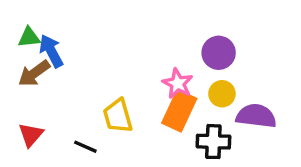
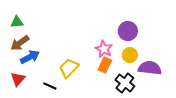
blue arrow: (51, 51) -> (30, 57), moved, turned 90
orange rectangle: (179, 111) -> (105, 65), size x0.7
yellow trapezoid: (118, 116) -> (69, 68), turned 60
black cross: (213, 142) -> (125, 83), turned 36

